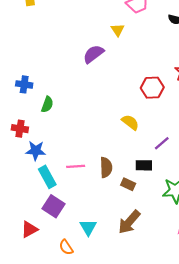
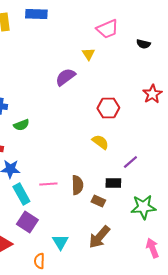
red hexagon: (152, 88) -> (108, 108), moved
green semicircle: (47, 104) -> (21, 125), turned 49
orange semicircle: (66, 247) -> (39, 261), turned 35

